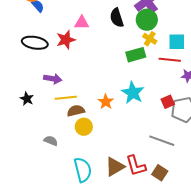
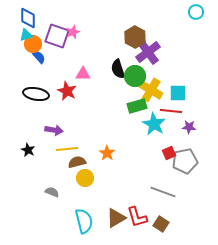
green circle: (147, 20) -> (135, 76), moved
yellow cross: (150, 39) -> (151, 90), size x1.6
red star: (66, 40) -> (67, 91), turned -30
cyan star: (133, 93) -> (154, 124), moved

